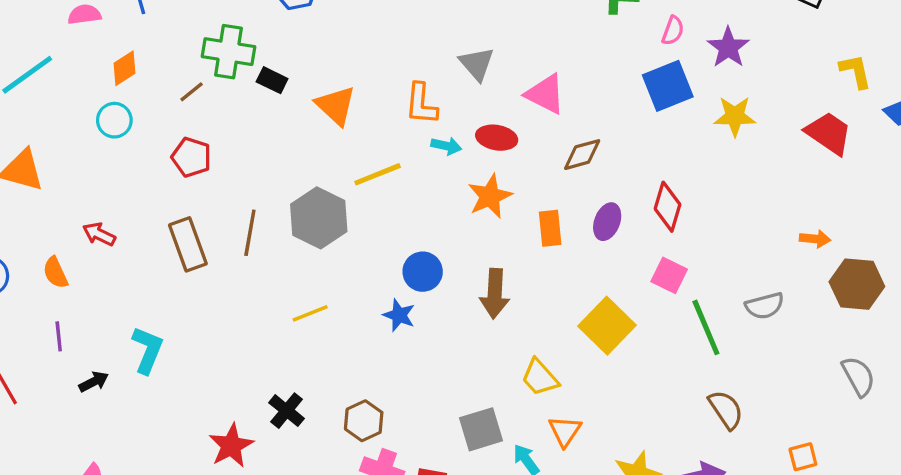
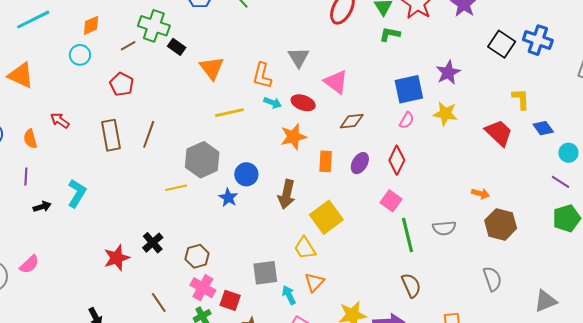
pink semicircle: (673, 31) -> (407, 120), moved
gray hexagon: (319, 218) -> (202, 160), moved
yellow square: (607, 326) -> (326, 217), moved

